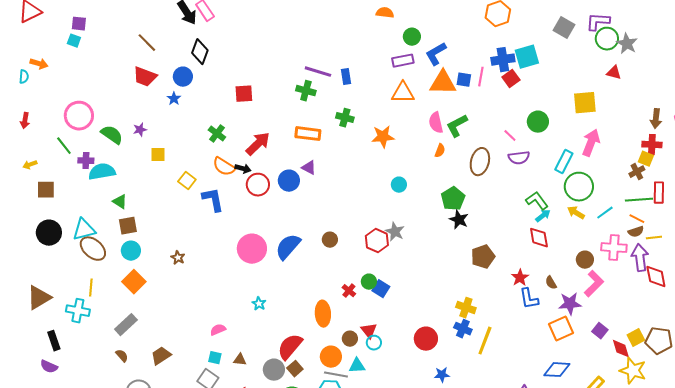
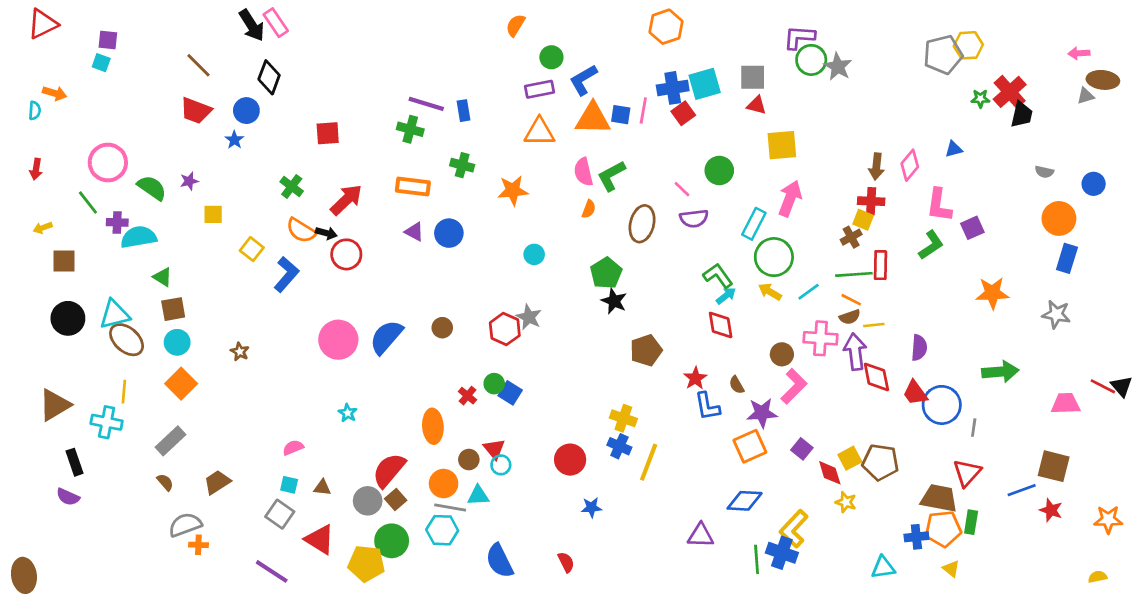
orange semicircle: (385, 13) -> (515, 25), turned -66
gray square: (564, 28) -> (753, 77), moved, turned -30
red triangle: (614, 73) -> (757, 105), moved
blue circle: (289, 181) -> (449, 233), moved
blue L-shape: (213, 200) -> (286, 274), turned 52
yellow star: (633, 371) -> (846, 502), size x0.6

